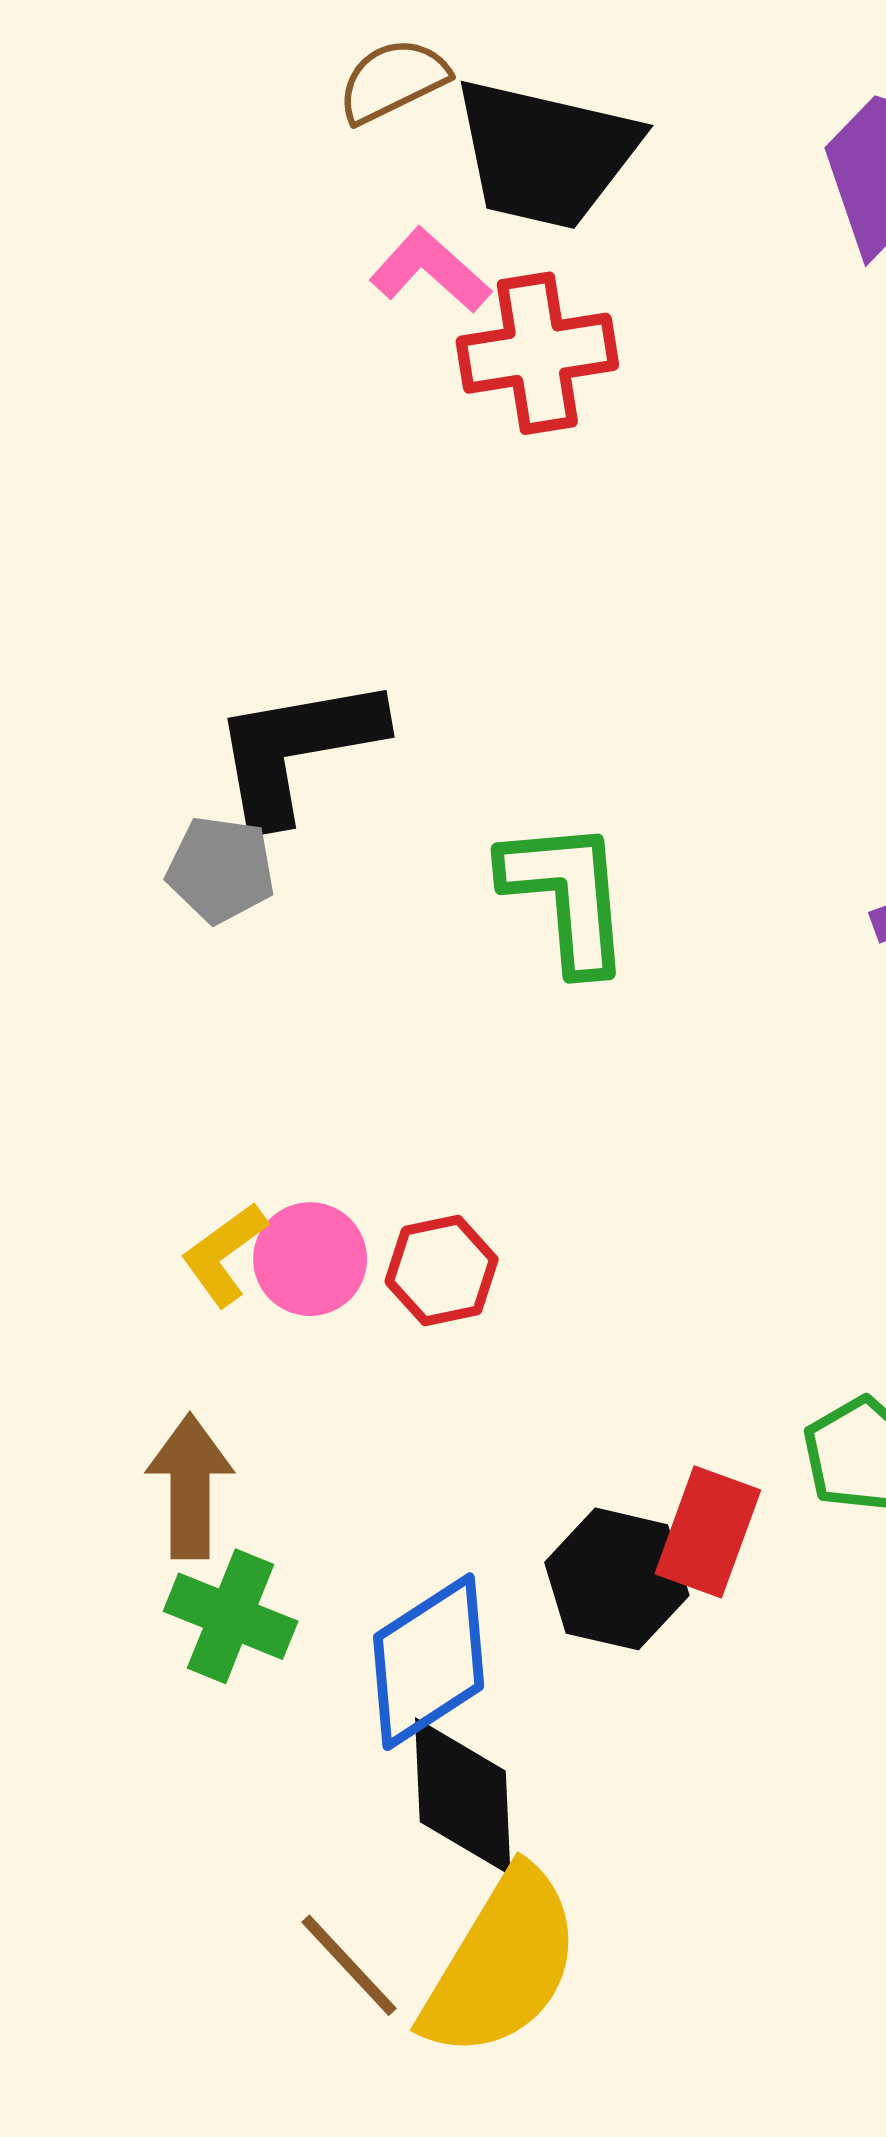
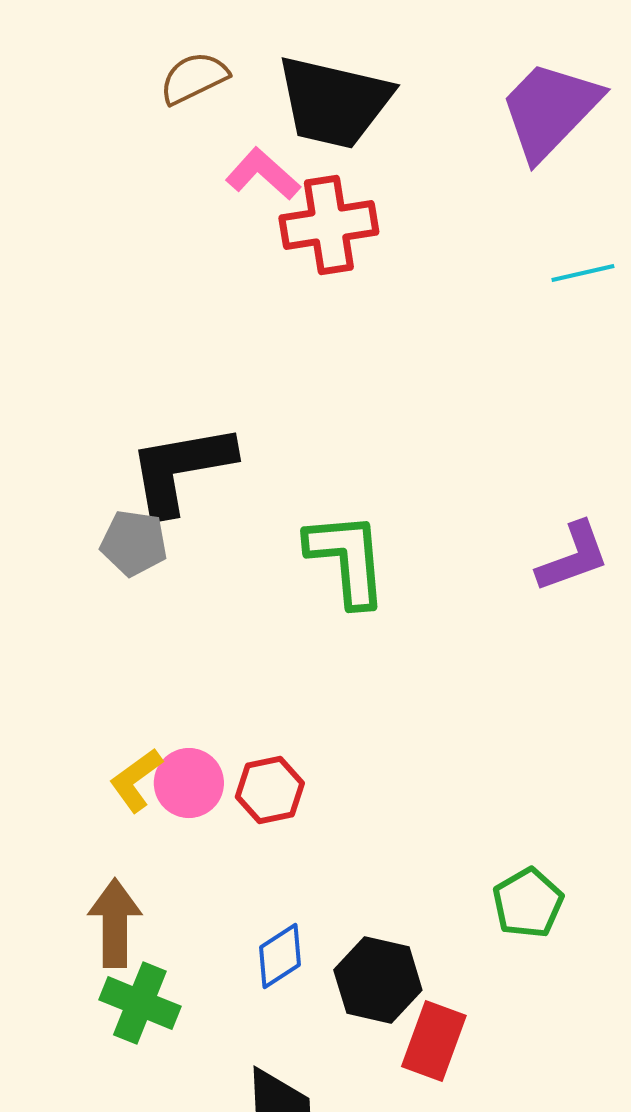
brown semicircle: (393, 80) -> (194, 78), moved
red rectangle: (708, 1532) -> (434, 1041), moved
blue diamond: (429, 1662) -> (280, 956), moved, size x0.6

